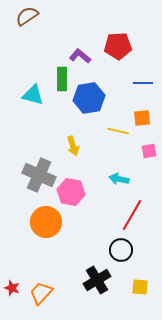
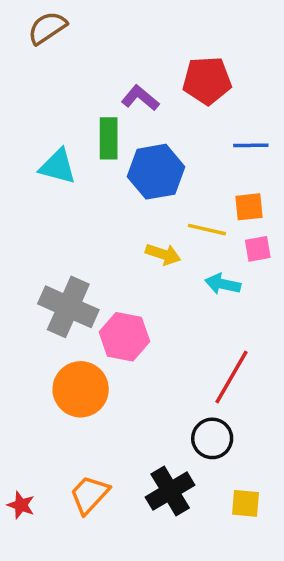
yellow arrow: (73, 146) -> (163, 254), moved, turned -54
pink square: (149, 151) -> (258, 249), moved
cyan arrow: (119, 179) -> (223, 284), moved
orange trapezoid: (41, 293) -> (89, 495), moved

